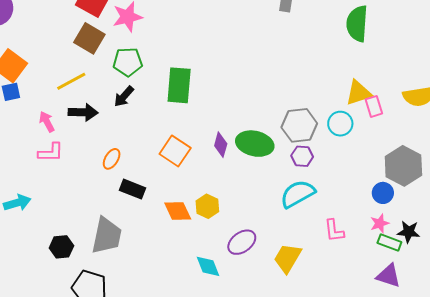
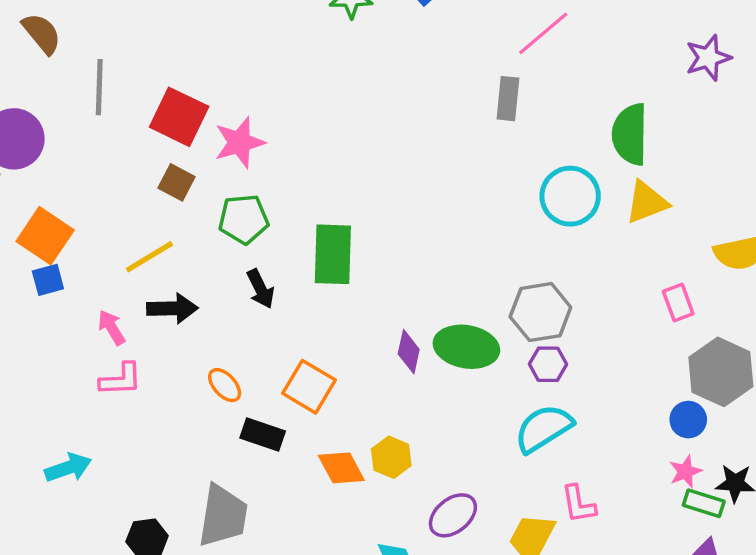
brown square: (89, 38) -> (176, 182), size x0.7
yellow triangle: (359, 93) -> (647, 202), moved
black arrow: (124, 96) -> (261, 289), moved, turned -65
pink rectangle: (374, 106) -> (678, 303), moved
cyan circle: (340, 124) -> (570, 196), moved, size x1.4
orange square: (175, 151) -> (309, 387), moved
orange ellipse: (112, 159) -> (225, 385), turned -70
pink L-shape: (334, 231) -> (578, 504), moved

